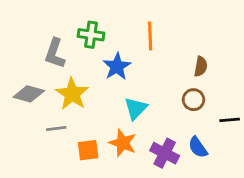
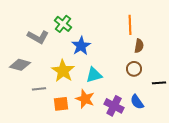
green cross: (91, 35) -> (63, 24), turned 30
orange line: (150, 36) -> (130, 25), moved
gray L-shape: (55, 53) -> (38, 37), turned -80
yellow star: (72, 94) -> (63, 71), moved
cyan triangle: (136, 108) -> (94, 75), turned 30

